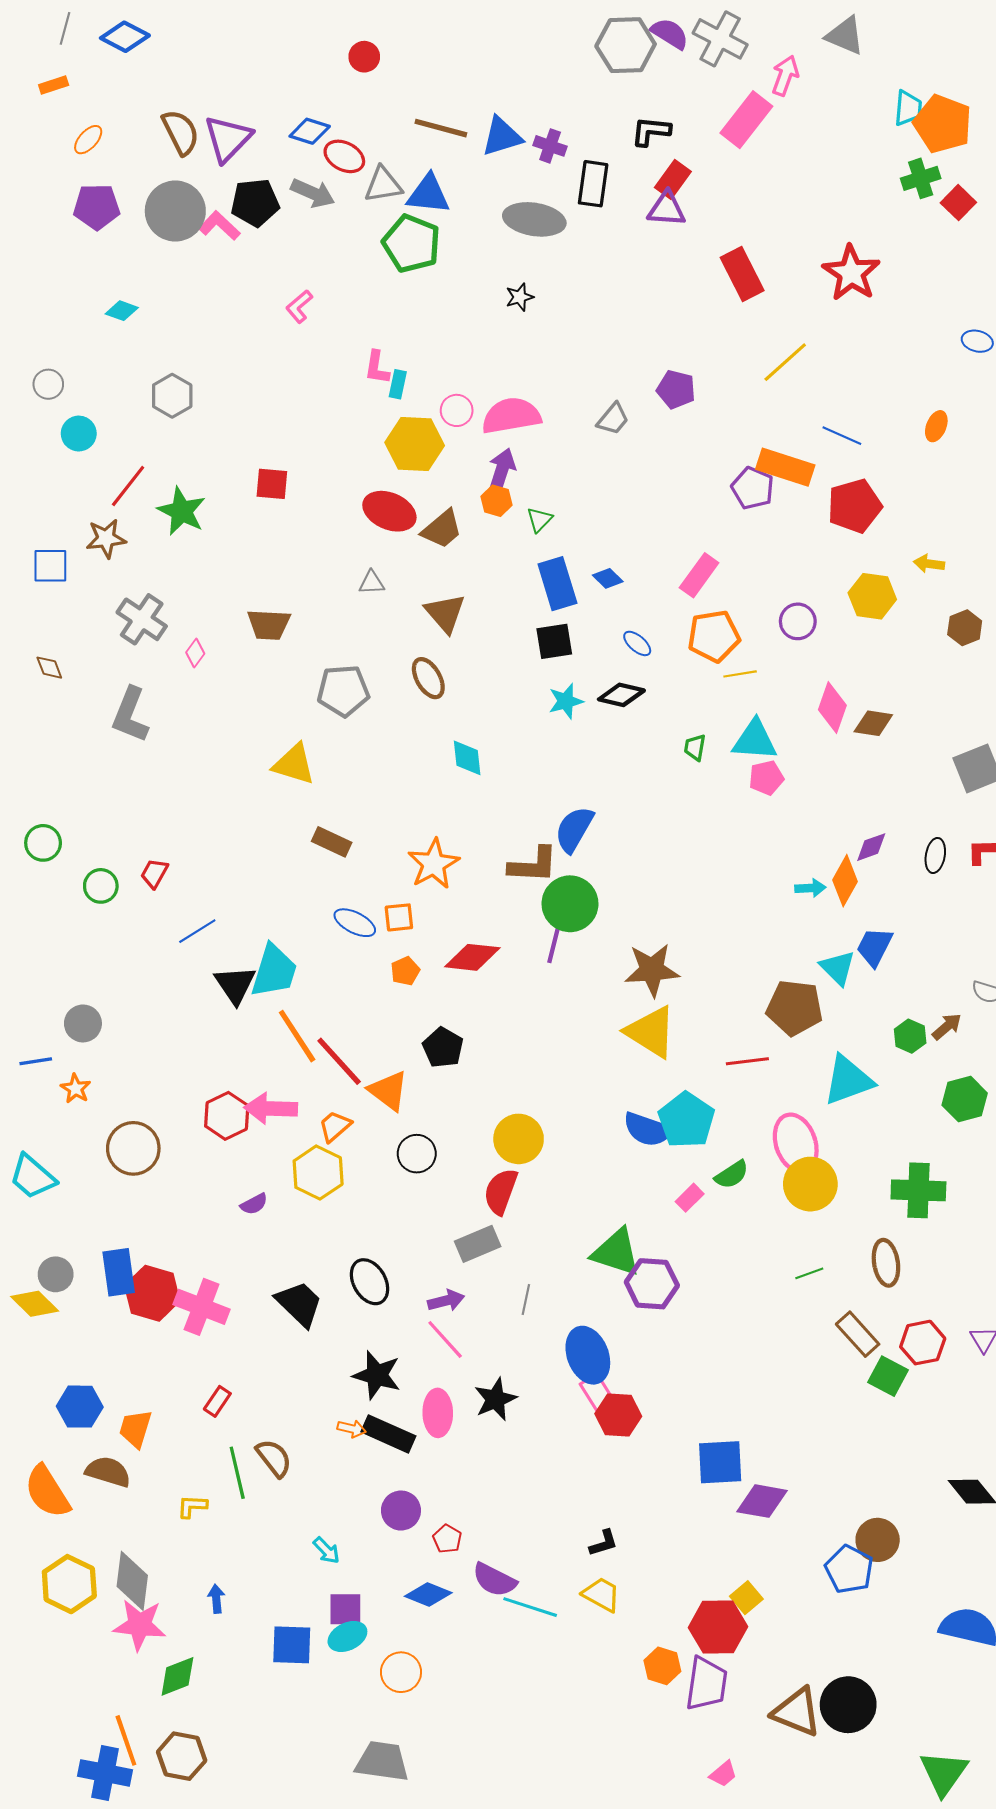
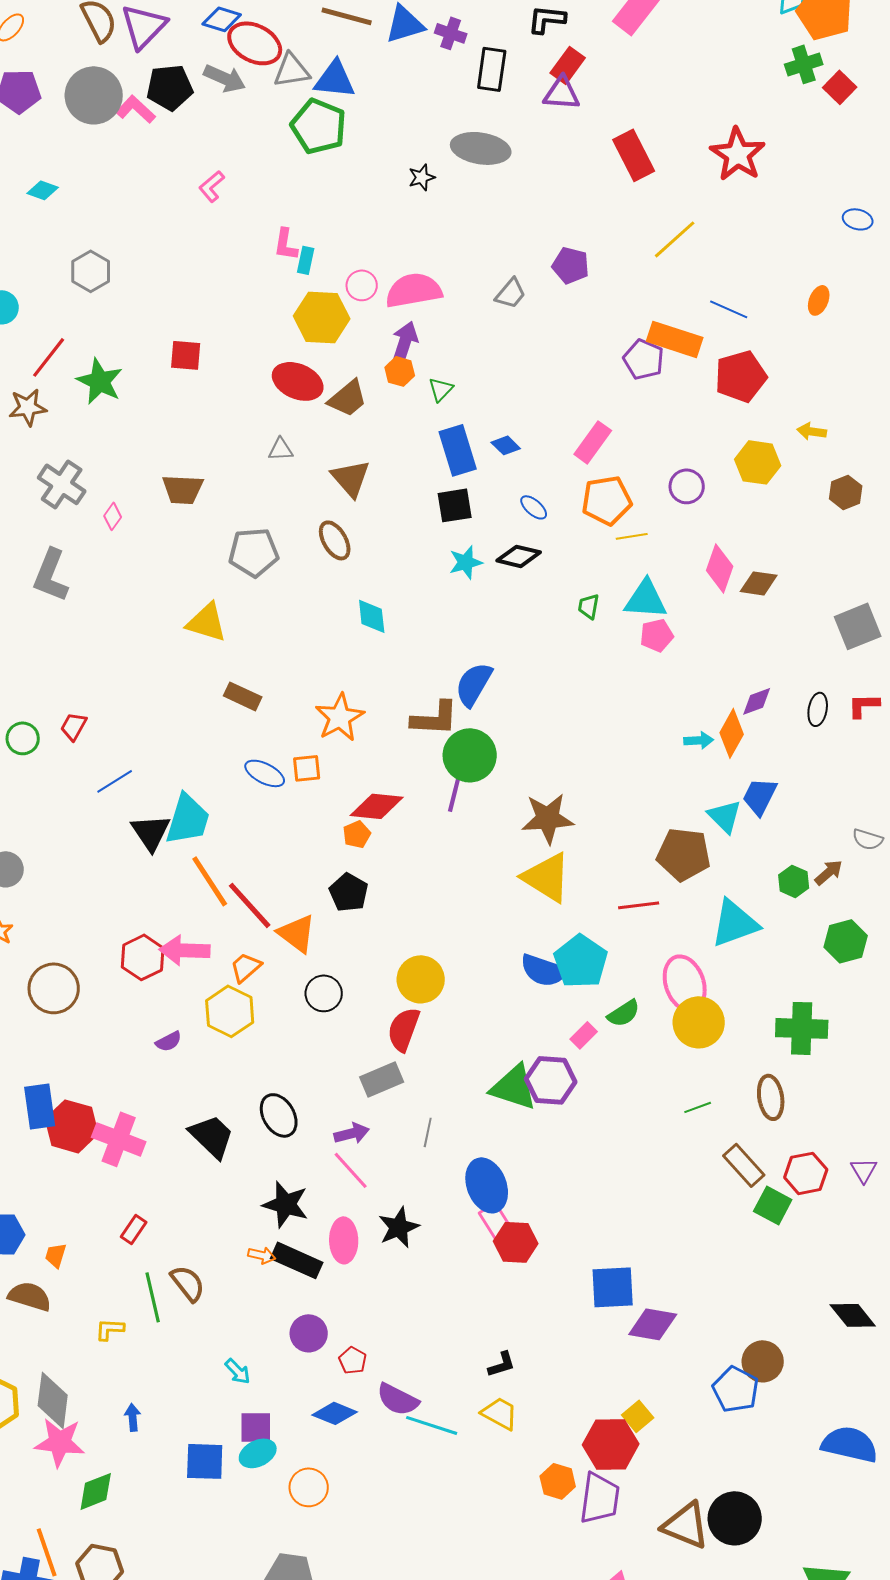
red ellipse: (344, 156) -> (255, 43), size x1.4
gray ellipse: (534, 219) -> (481, 148), moved
orange pentagon: (405, 971) -> (357, 834), moved
purple hexagon: (652, 1284) -> (551, 1080), moved
orange trapezoid: (135, 1429) -> (56, 1255), size x0.7

